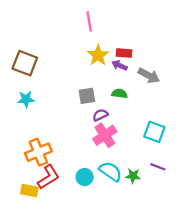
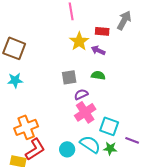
red rectangle: (124, 53) -> (102, 31), moved
gray arrow: (149, 76) -> (124, 20), moved, turned -90
cyan square: (154, 132) -> (109, 126), moved

